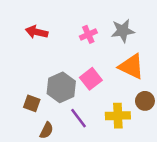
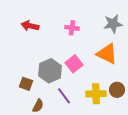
gray star: (123, 31) -> (113, 24), moved
pink cross: (88, 34) -> (72, 28), turned 32
brown circle: (145, 101) -> (117, 90), moved

